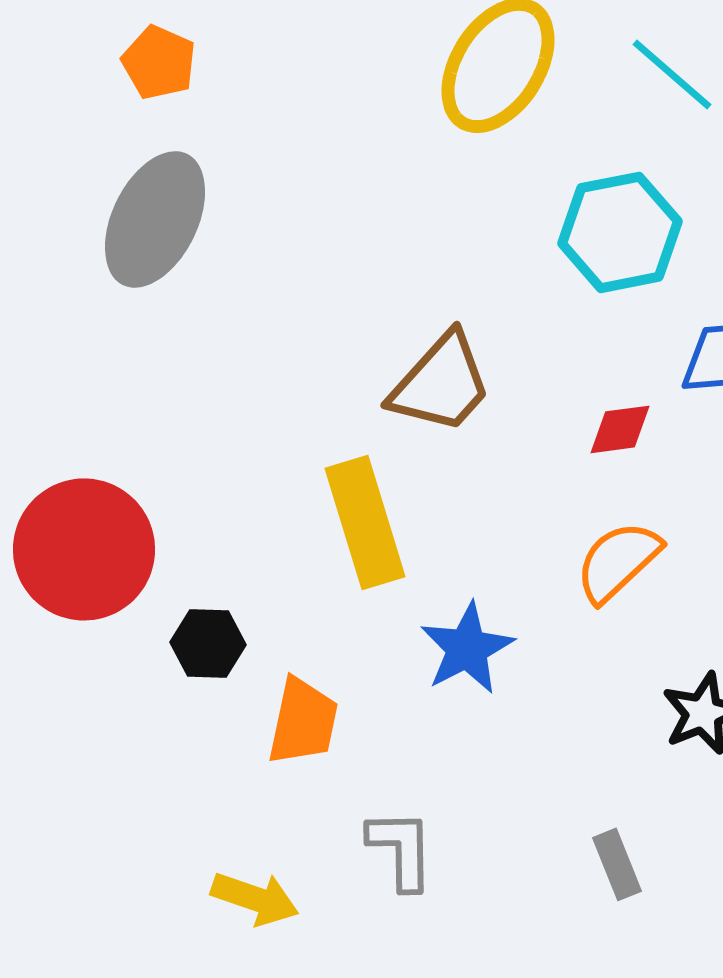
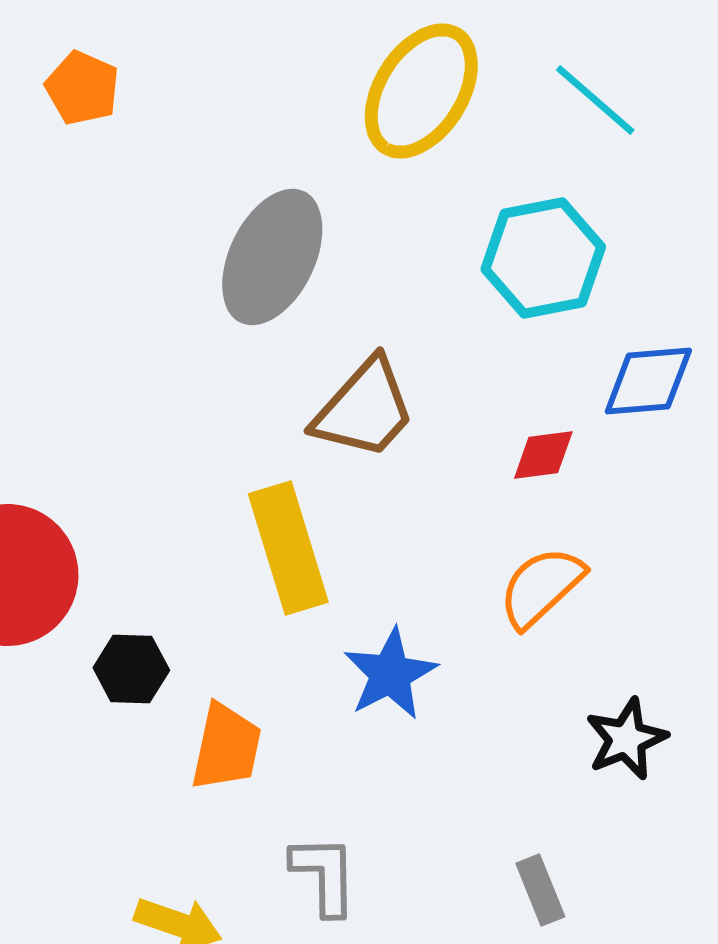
gray ellipse: (155, 219) -> (272, 257), moved

